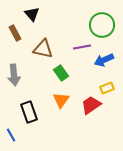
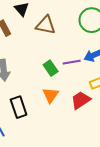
purple line: (82, 47) -> (72, 62), moved
brown triangle: (43, 49) -> (46, 25), moved

